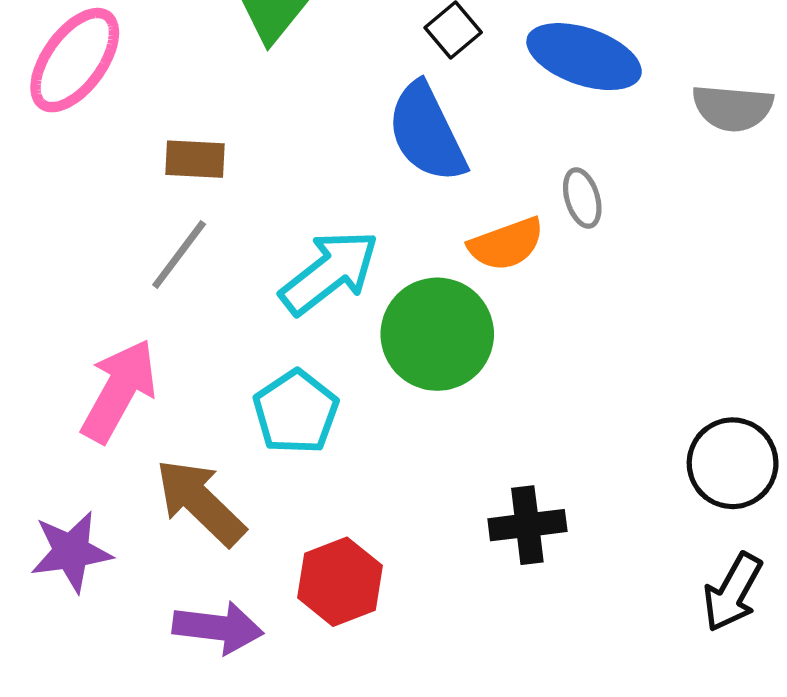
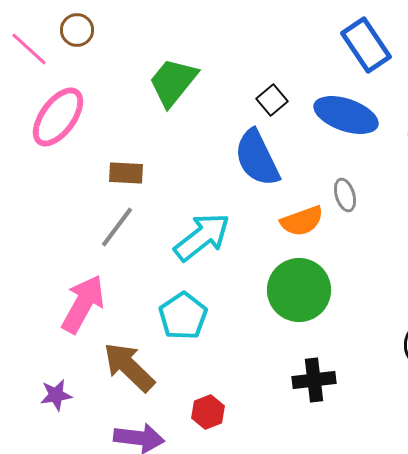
green circle: (437, 334) -> (299, 290), moved
purple star: (71, 552) -> (56, 395), size x0.7
red hexagon: (340, 582) -> (208, 412), size x0.7

